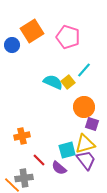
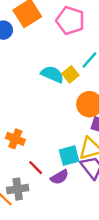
orange cross: (22, 136) -> (15, 139), turned 35
purple semicircle: (59, 168) -> (60, 177), turned -70

